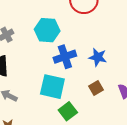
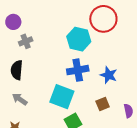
cyan hexagon: (47, 30) -> (79, 39), moved

